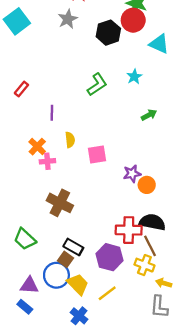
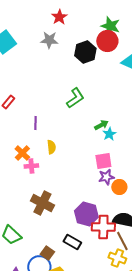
gray star: (68, 19) -> (49, 40), turned 30
cyan star: (134, 77) -> (109, 134), moved
green arrow: (149, 115) -> (101, 125), moved
pink square: (97, 154) -> (103, 161), moved
black rectangle: (73, 247) -> (72, 242), moved
purple hexagon: (109, 257) -> (86, 214), moved

